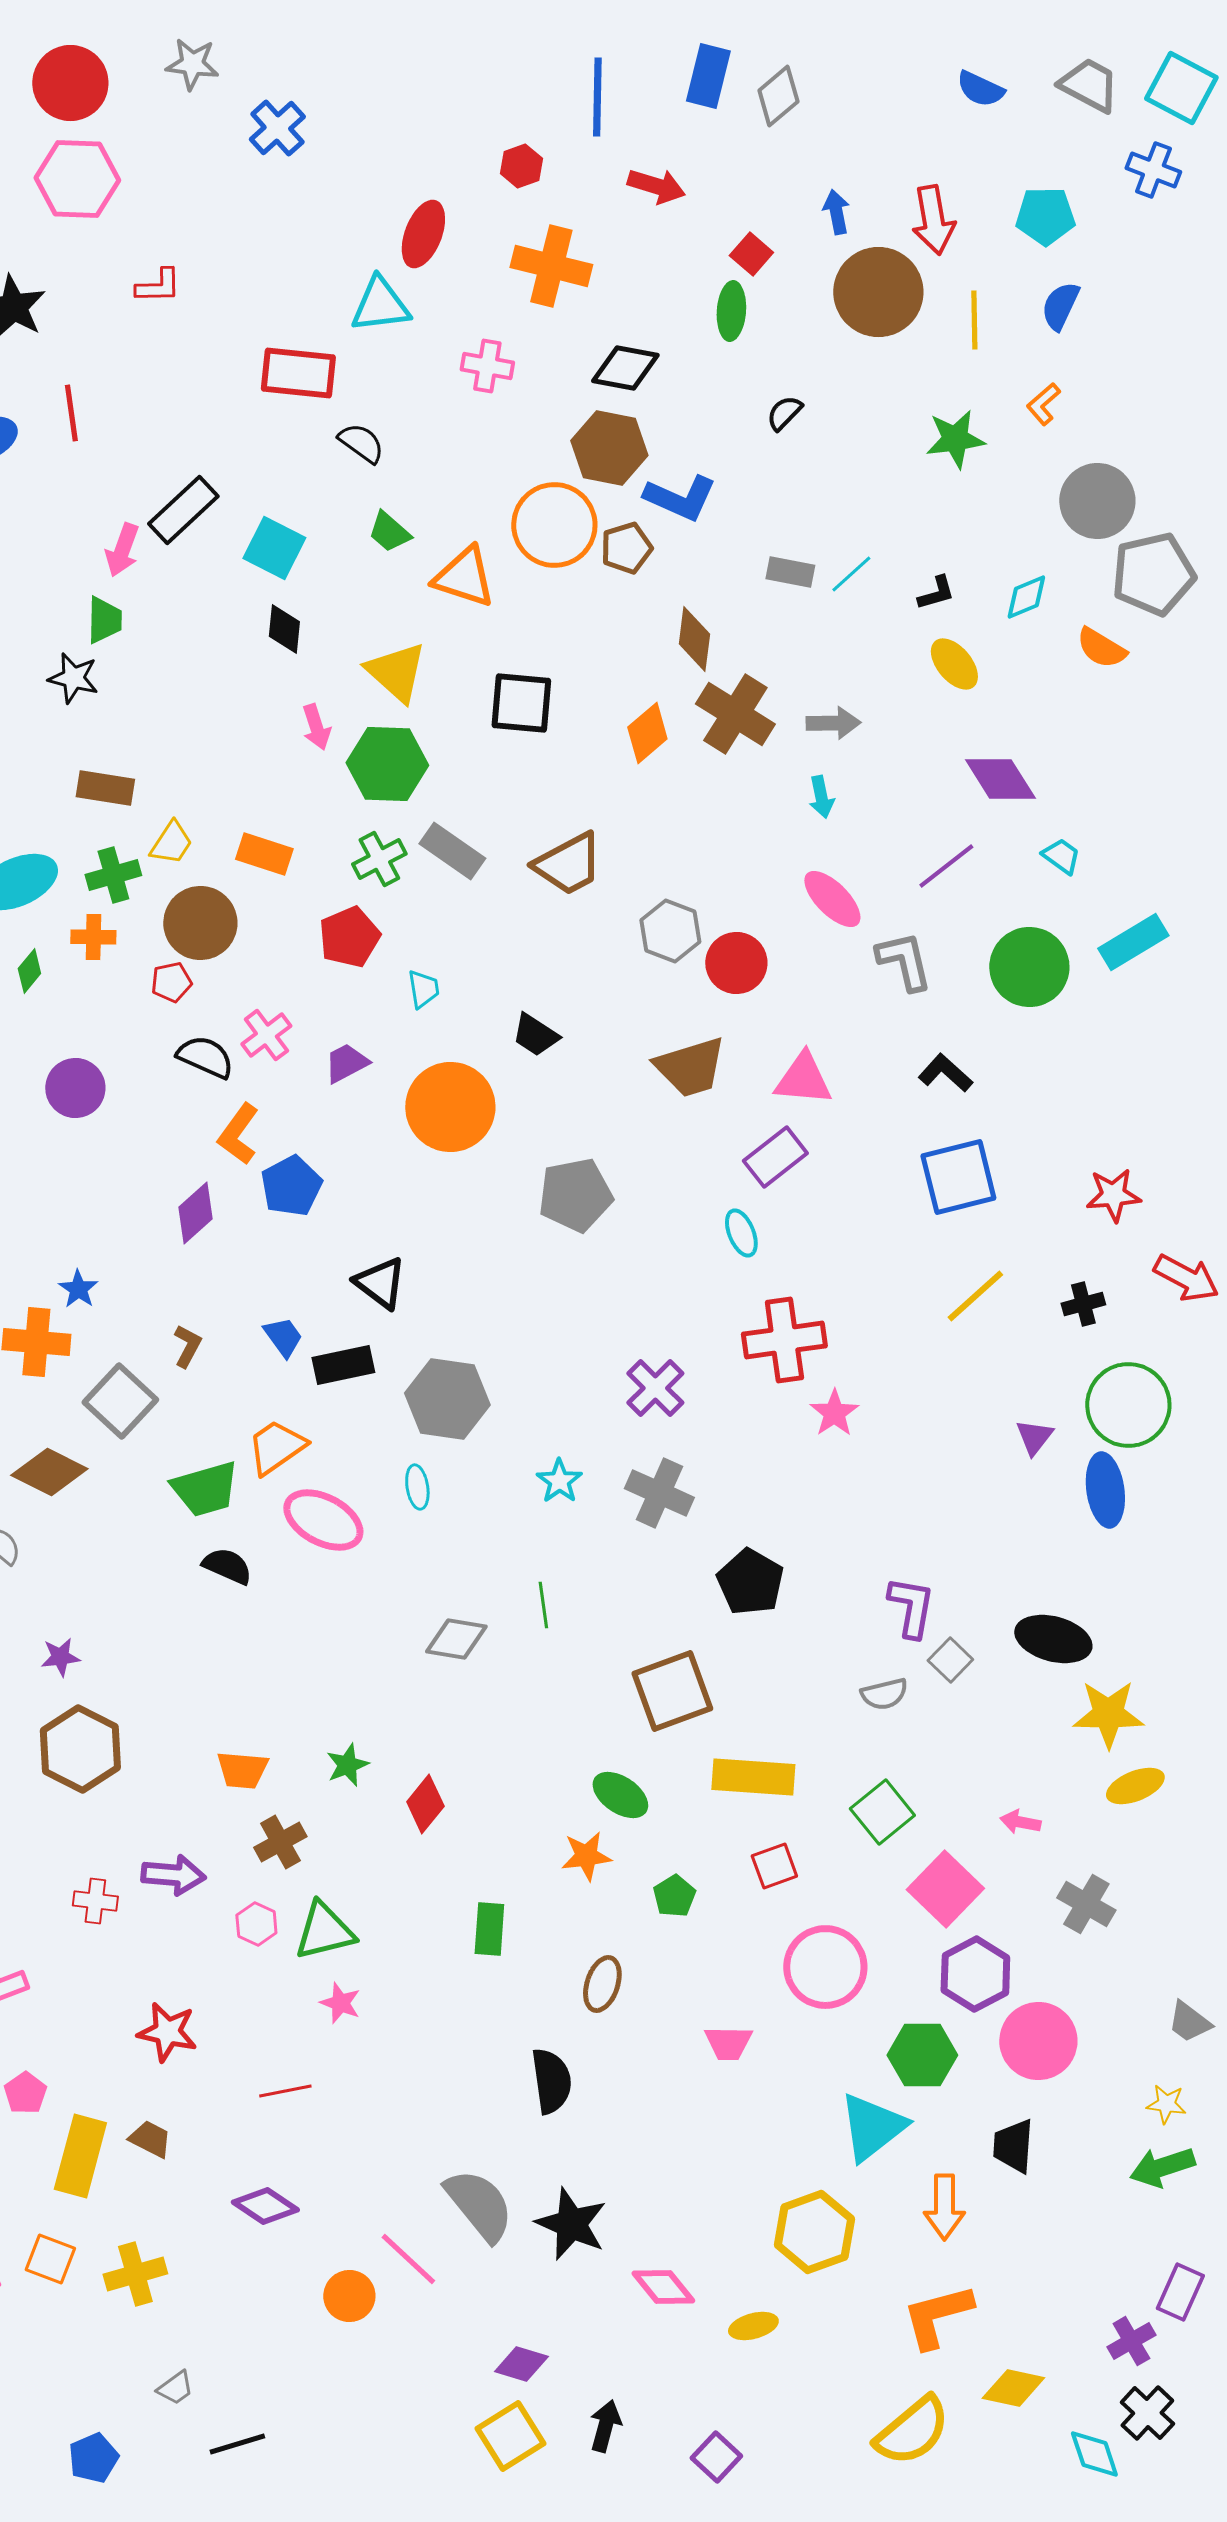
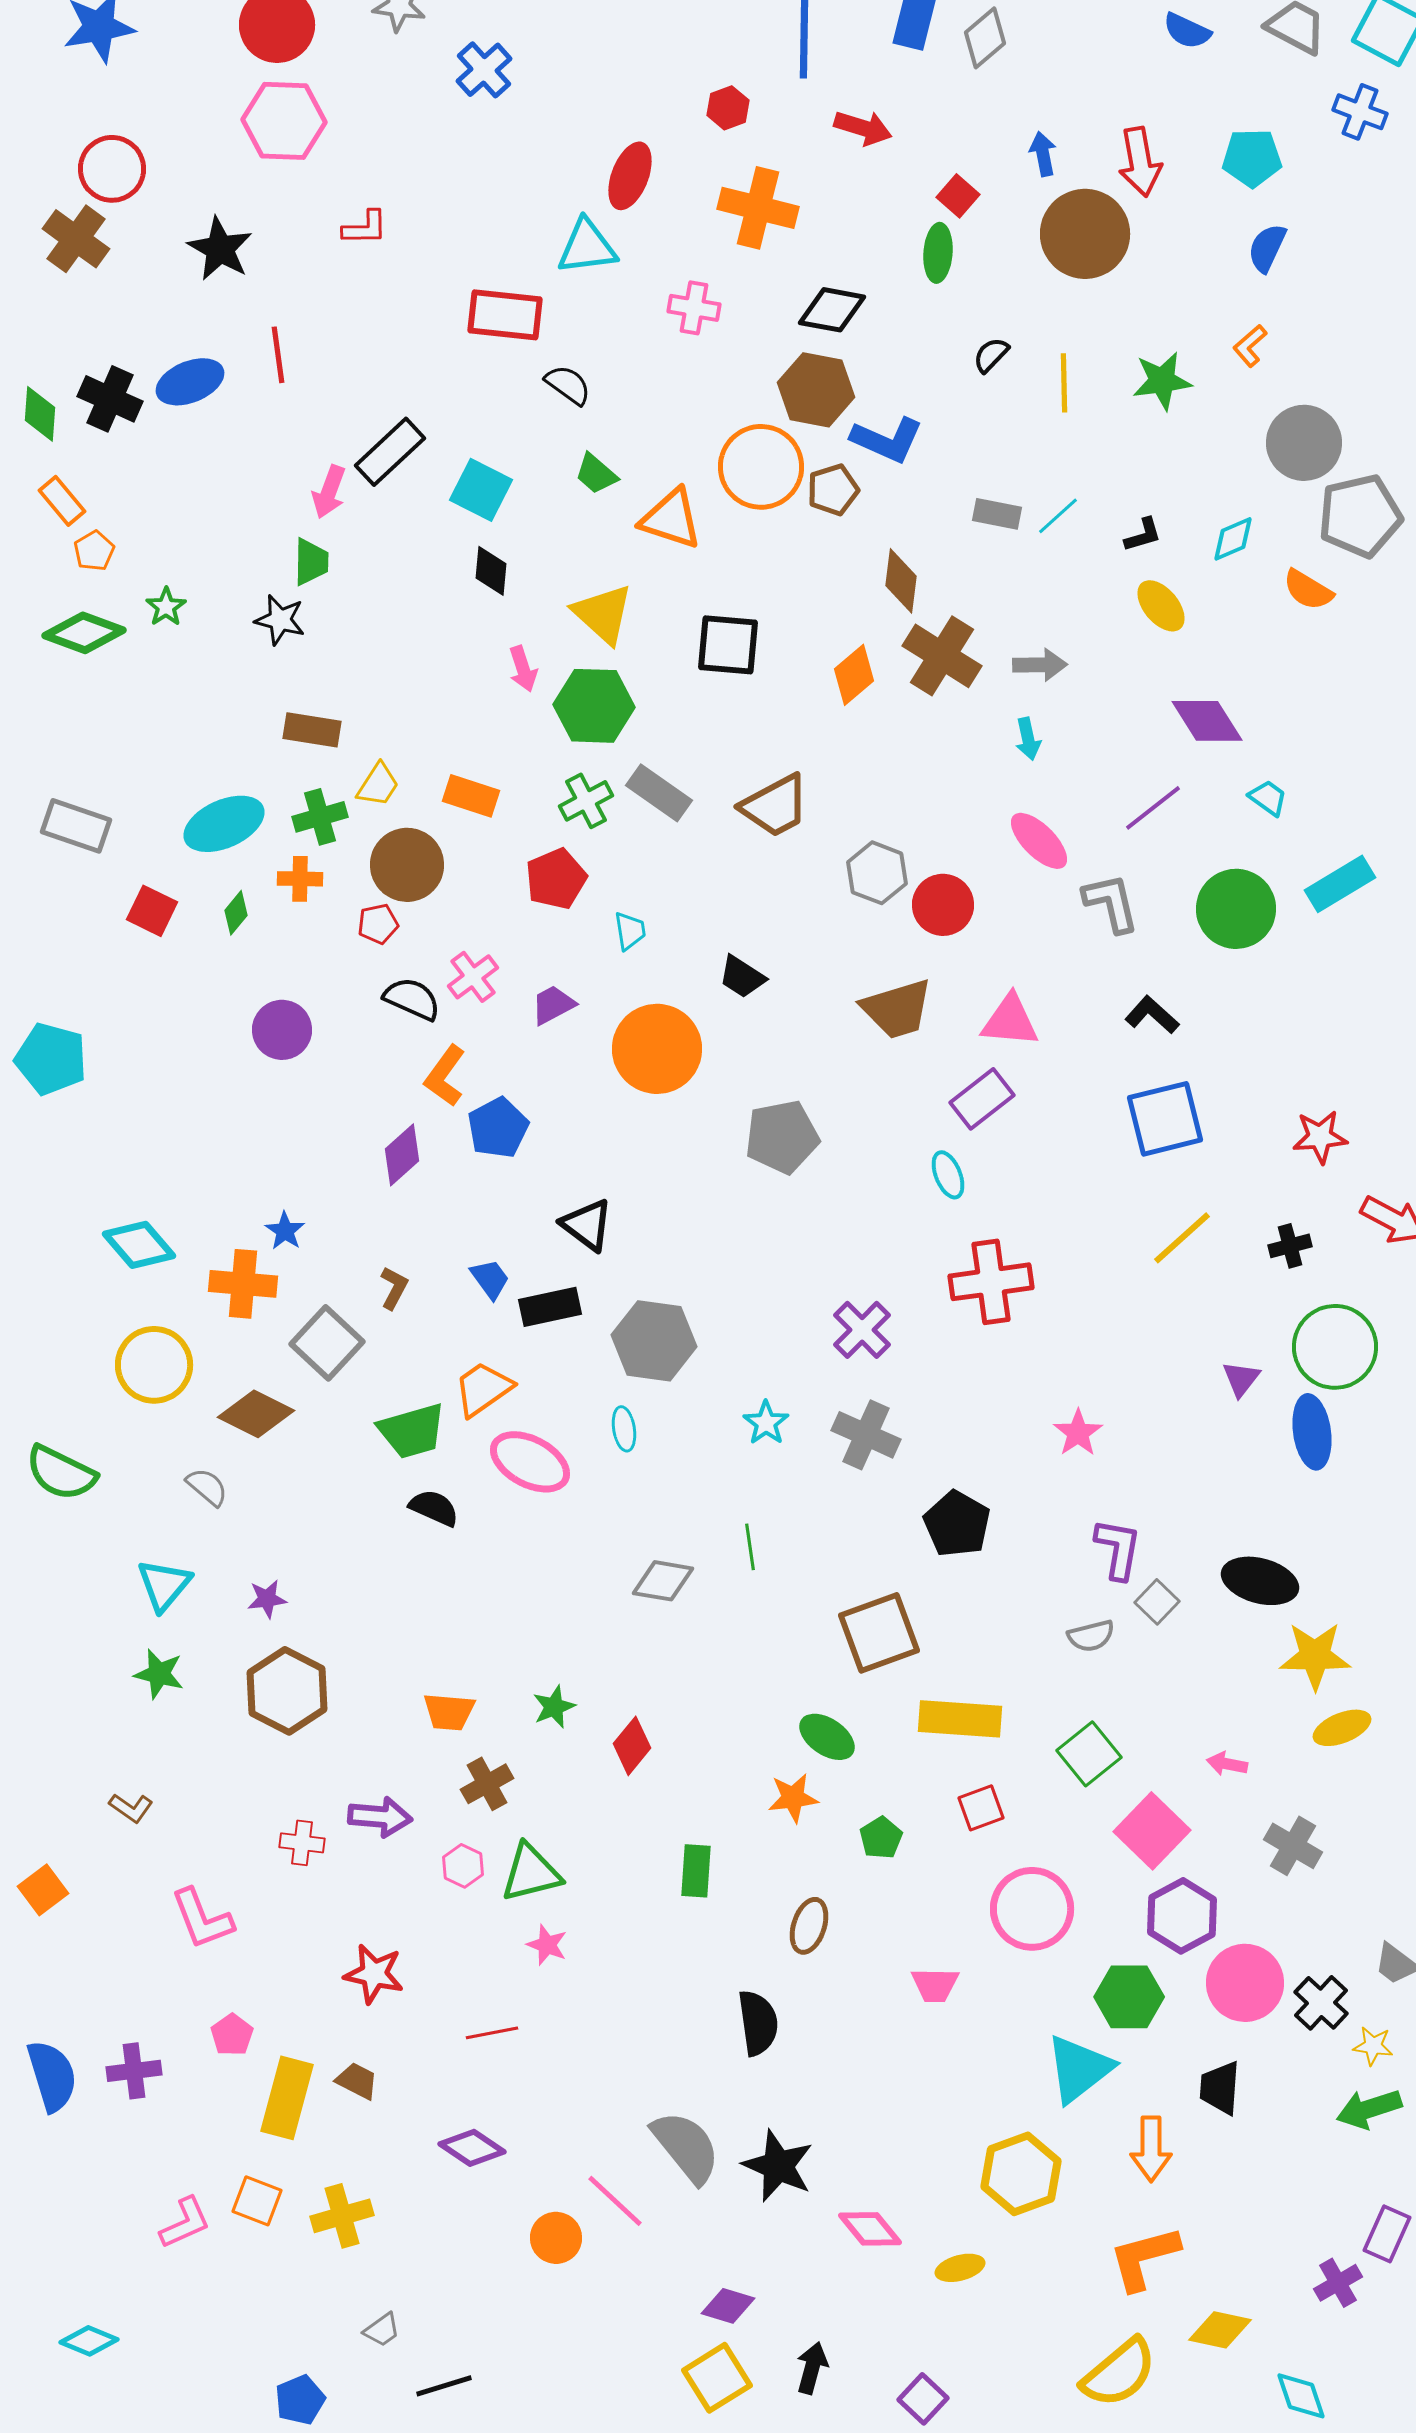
yellow line: (974, 320) -> (1064, 383), moved
pink star: (834, 1413) -> (1078, 1433), moved
black cross: (1147, 2413) -> (1321, 2003), moved

